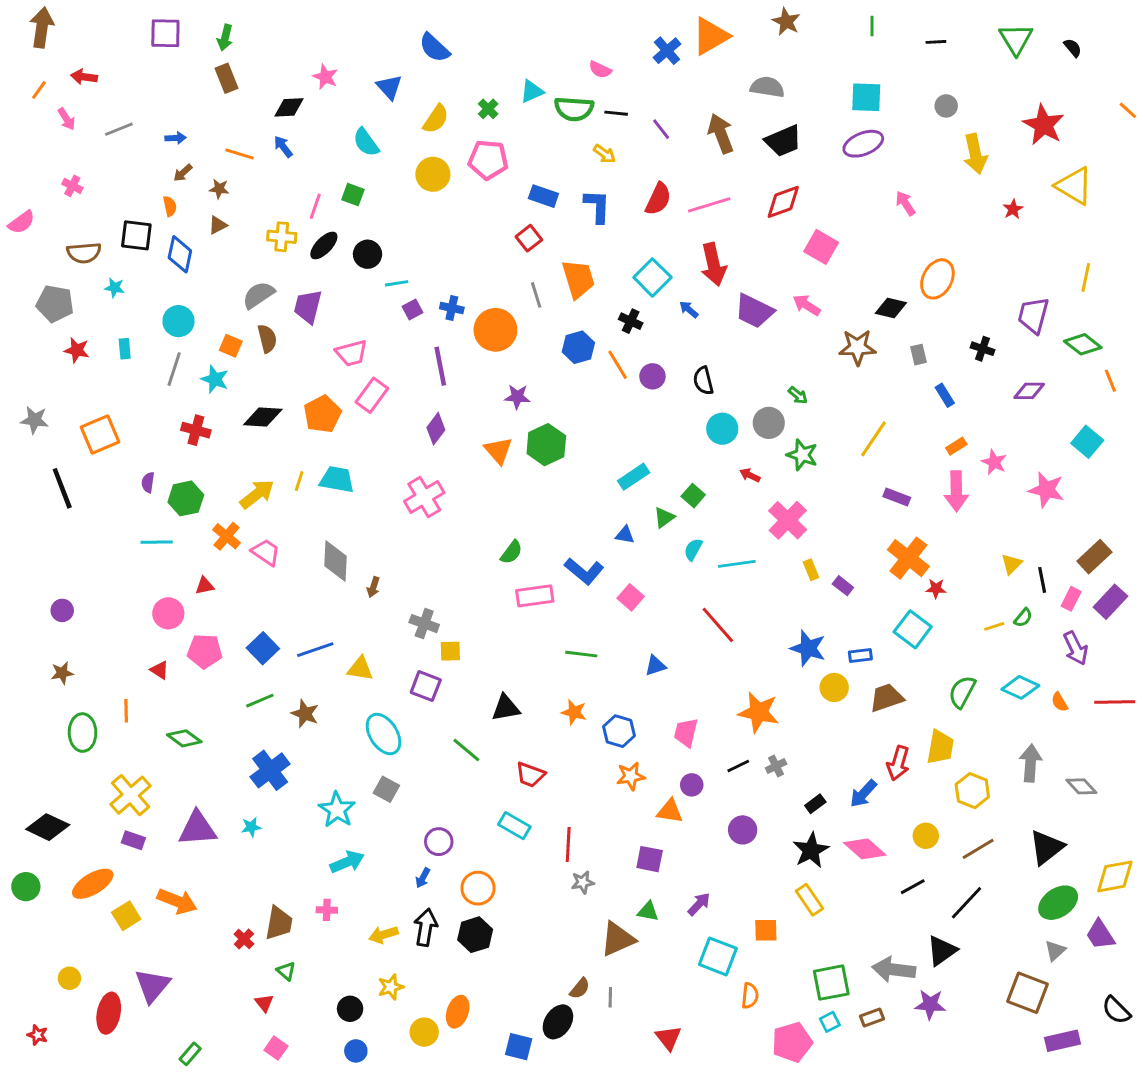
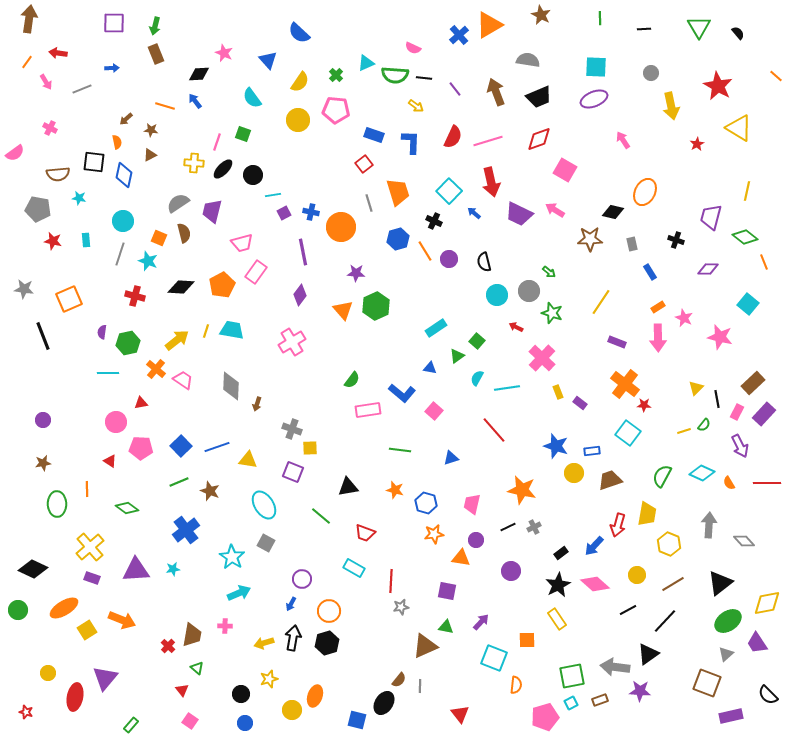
blue arrow: (176, 138) -> (112, 68), moved

